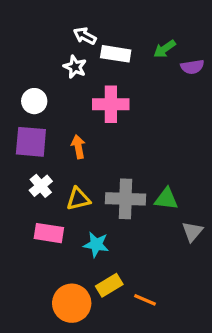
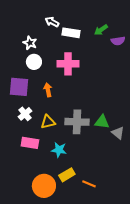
white star: (75, 67) -> (30, 43), moved
white circle: (34, 101) -> (34, 62), moved
gray triangle: (192, 231) -> (118, 133), moved, turned -32

